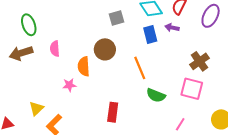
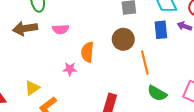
pink semicircle: (55, 49) -> (61, 29), turned -98
brown circle: (105, 49) -> (123, 39), moved

